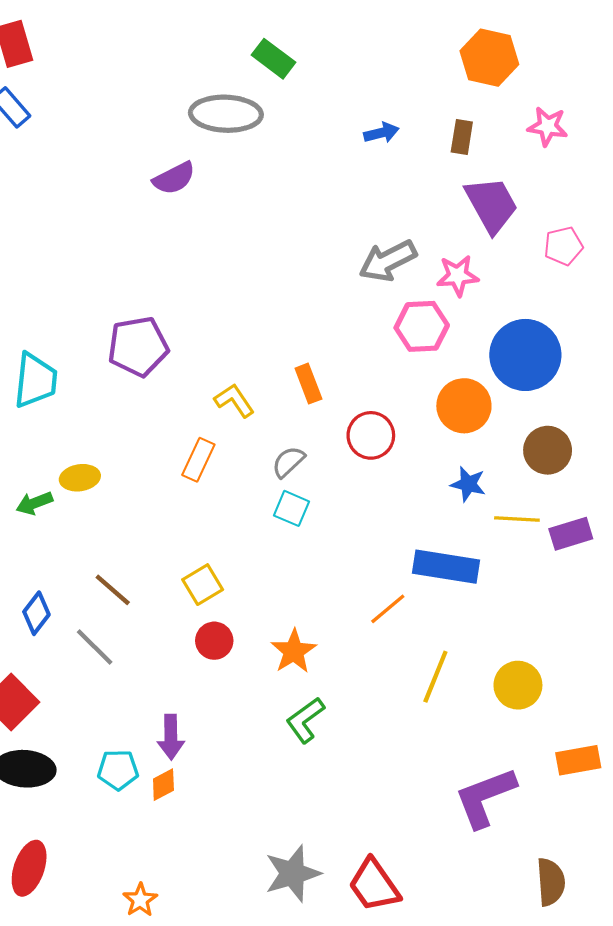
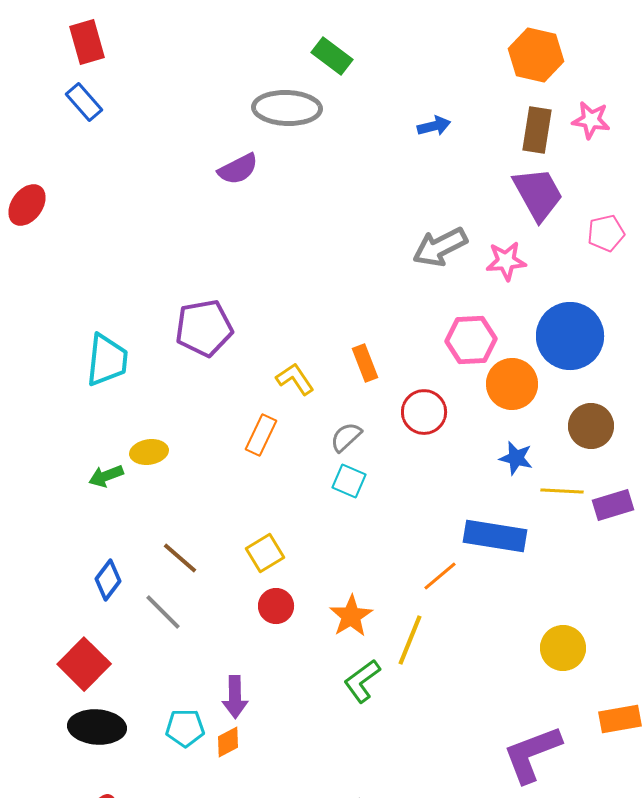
brown rectangle: (462, 137) -> (537, 130), moved, size x1.4
pink hexagon: (422, 326) -> (471, 340), moved
yellow line: (435, 677) -> (410, 640), moved

